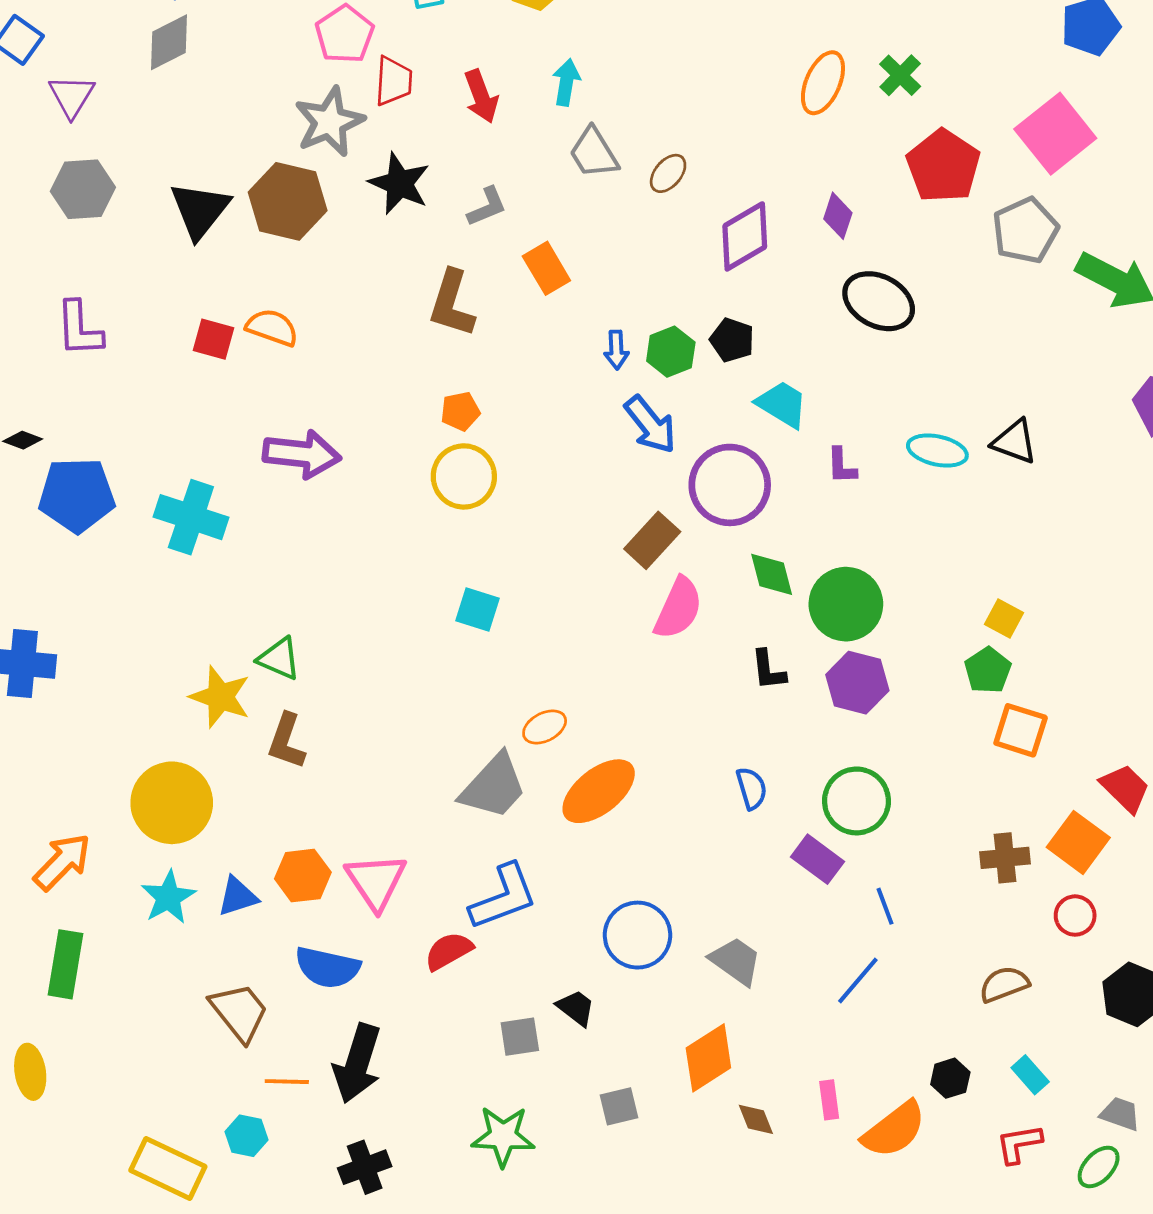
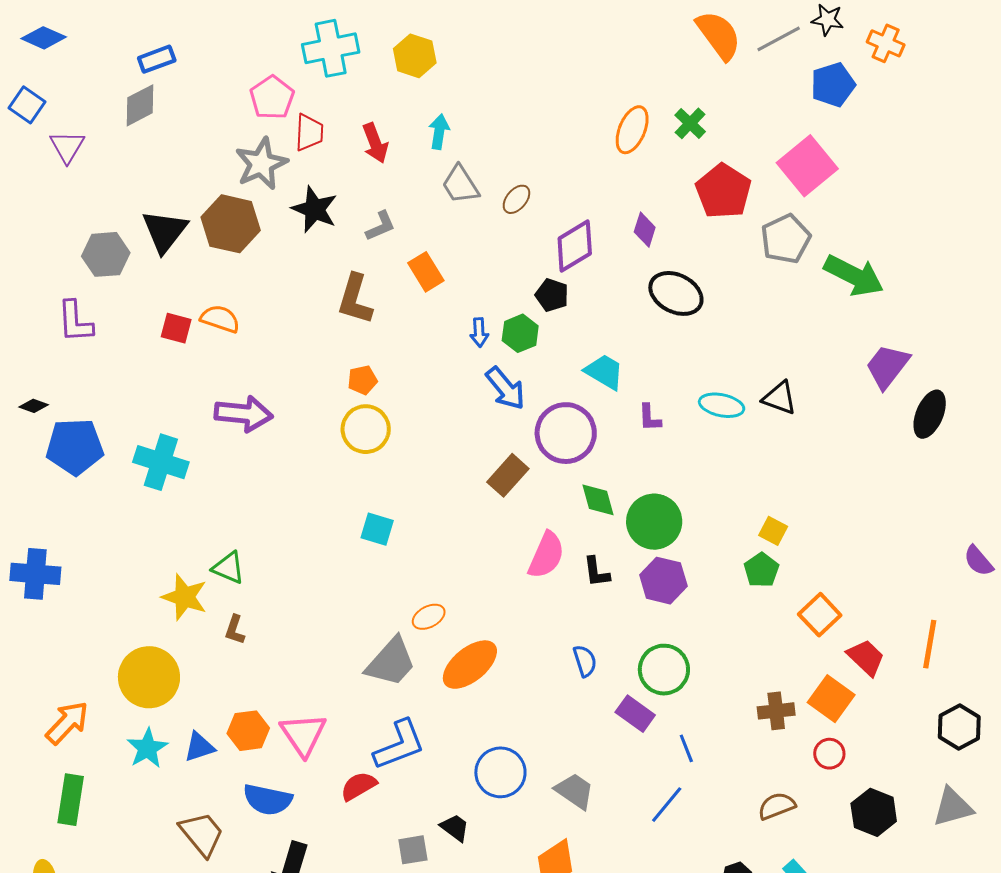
gray hexagon: (83, 189) -> (106, 254), moved
black pentagon: (732, 340) -> (552, 295), moved
pink semicircle: (678, 608) -> (546, 555), moved
orange square: (1021, 730) -> (820, 615), moved, turned 30
brown L-shape: (286, 741) -> (235, 630), size x0.7

